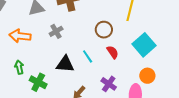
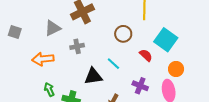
gray cross: (56, 31) -> (77, 46), turned 32
red semicircle: (113, 52) -> (146, 55), moved

